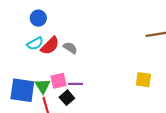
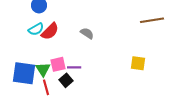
gray semicircle: (70, 48) -> (87, 33), moved

